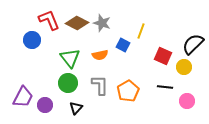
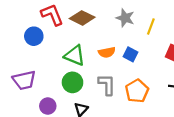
gray star: (102, 23) -> (125, 18), moved
blue square: (123, 45) -> (130, 54), moved
green triangle: (70, 58) -> (75, 56), turned -30
purple trapezoid: (23, 97) -> (24, 80), moved, turned 50

